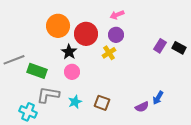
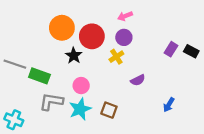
gray line: (14, 60) -> (15, 64), turned 40
pink circle: (72, 72) -> (81, 86), moved
cyan star: (75, 102) -> (80, 109), size x1.5
purple semicircle: (142, 107) -> (138, 80), moved
cyan cross: (28, 112) -> (14, 120), moved

